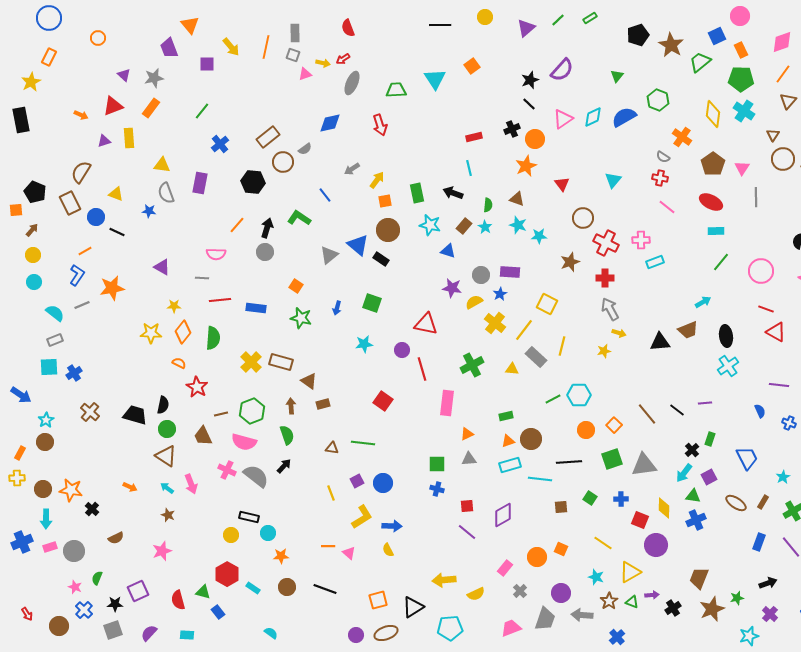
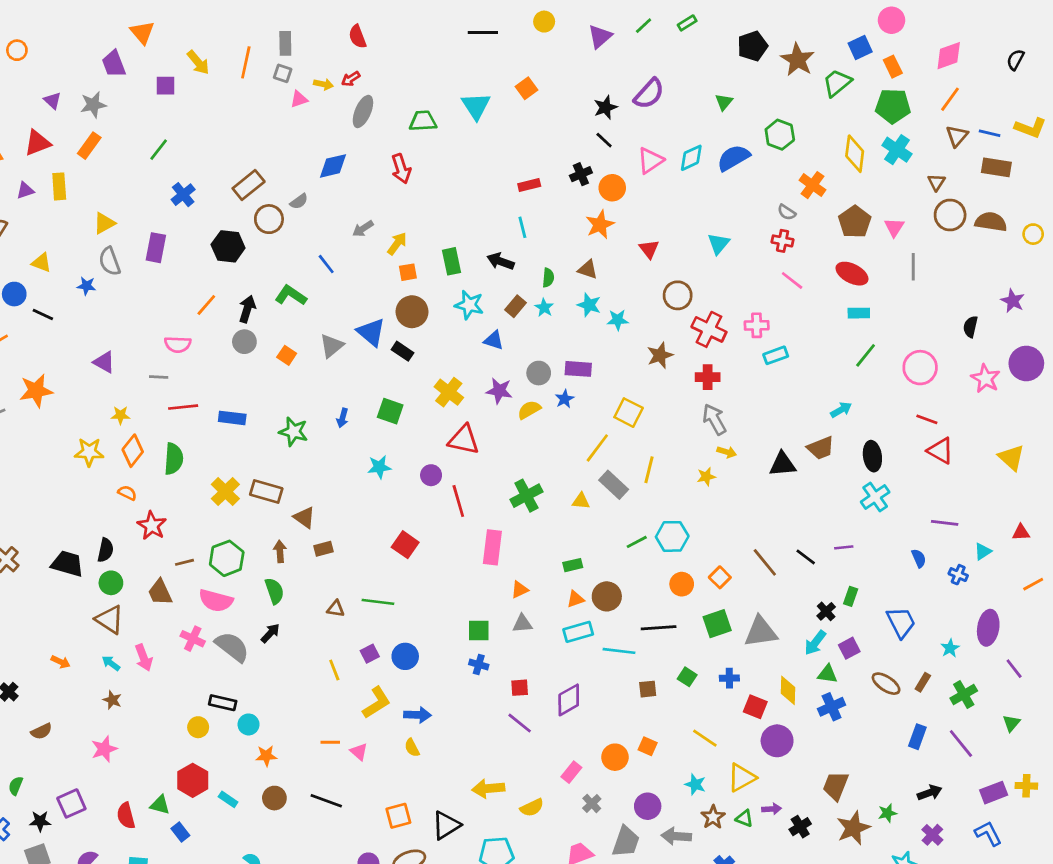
yellow triangle: (162, 165) -> (104, 223), turned -36
orange square: (296, 286) -> (287, 355), moved
yellow cross: (495, 323) -> (449, 392), moved

